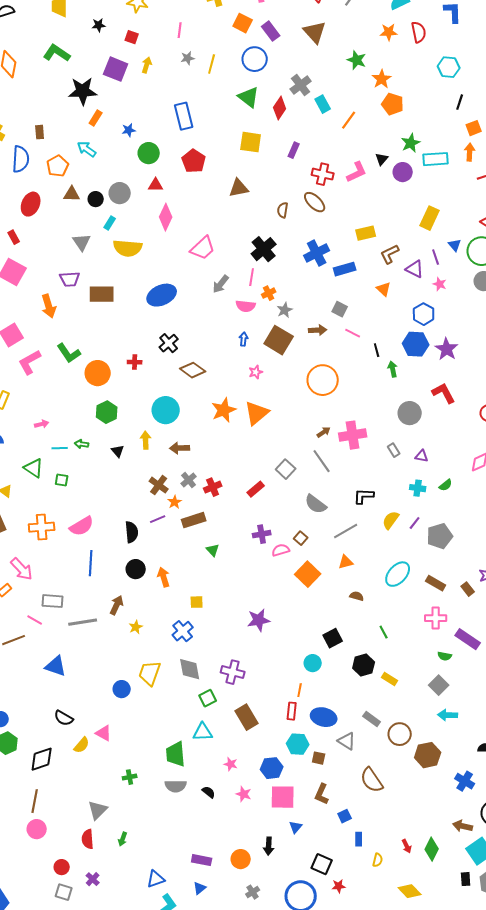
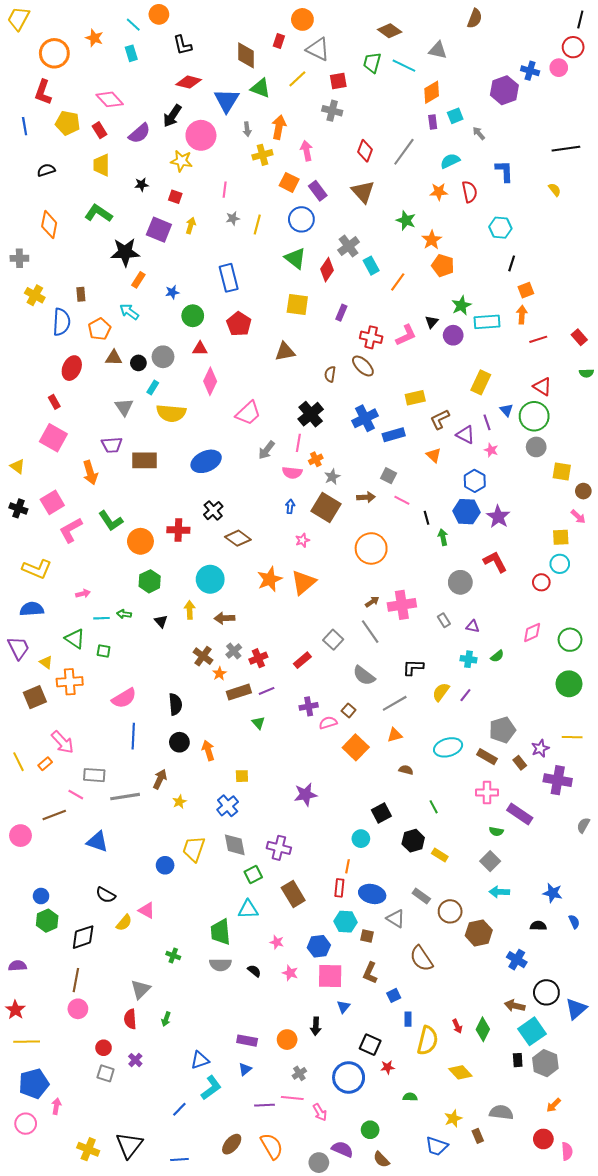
red cross: (135, 362) -> (178, 530), size x1.5
purple line: (158, 519) -> (267, 691), moved
orange cross: (42, 527) -> (70, 682), moved
gray pentagon: (440, 536) -> (502, 730), moved
cyan ellipse: (398, 574) -> (448, 747), turned 32
green cross: (130, 777) -> (173, 955), turned 32
yellow semicircle: (378, 860) -> (428, 1041), size x2.0

